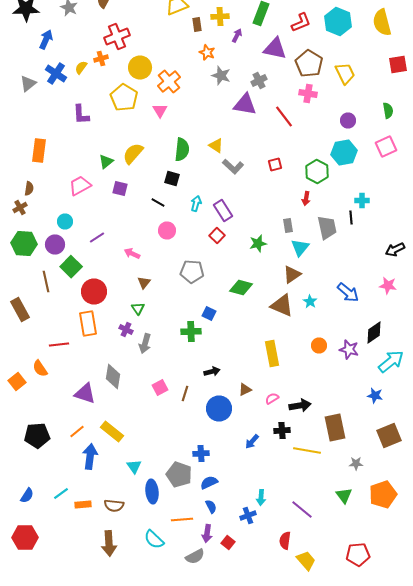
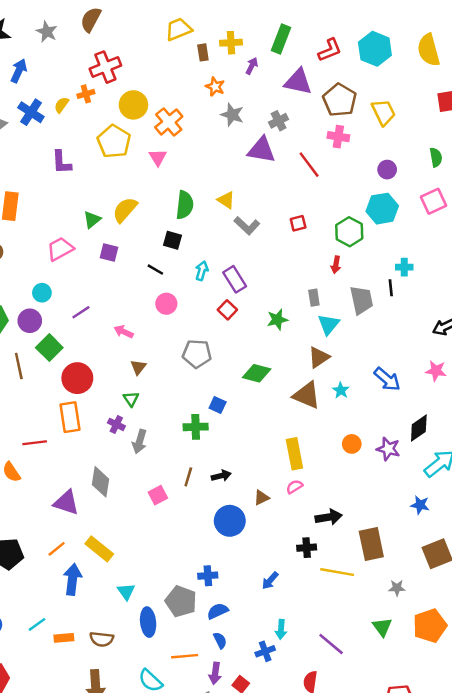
brown line: (185, 394) -> (188, 477), moved
pink semicircle: (272, 398) -> (294, 487), moved
blue arrow: (252, 442) -> (270, 581), moved

